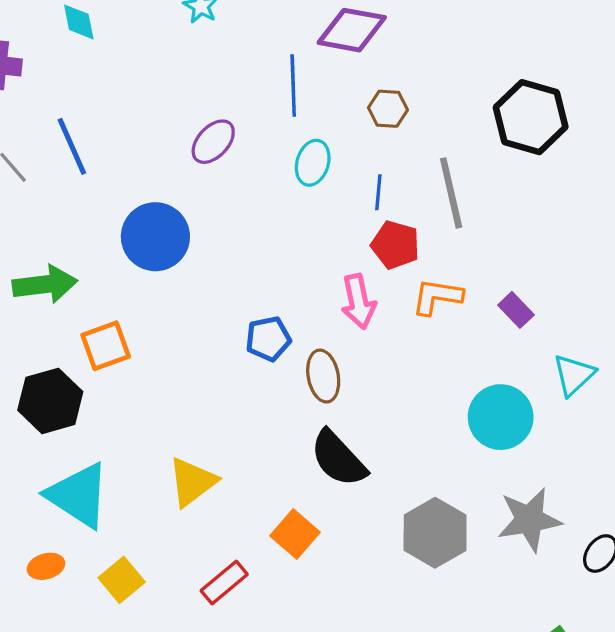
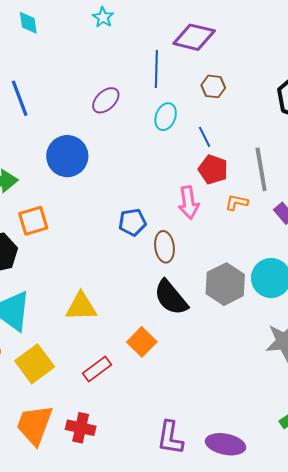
blue line: (378, 192) -> (205, 137), turned -35
gray line: (451, 193) -> (261, 169), moved
orange L-shape: (437, 297) -> (237, 202), size x0.7
yellow triangle: (192, 482) -> (81, 307), turned 32
gray hexagon: (435, 533) -> (225, 284), moved
yellow square: (122, 580) -> (35, 364), size x1.4

